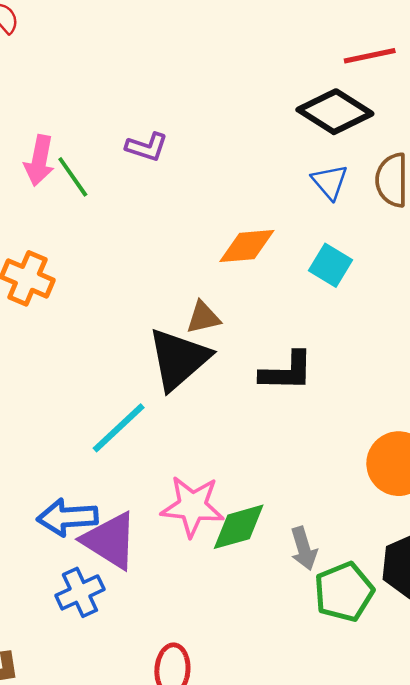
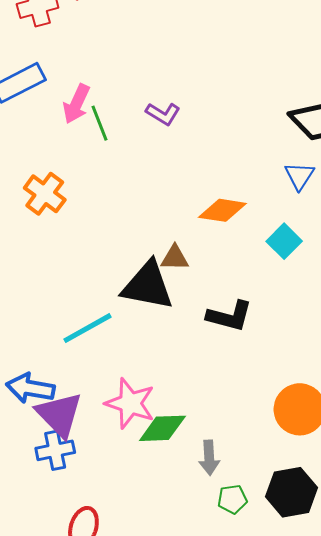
black triangle: (179, 359) -> (148, 286), turned 38
blue cross: (80, 592) -> (55, 450), moved
green pentagon: (344, 592) -> (232, 499), size x0.6

